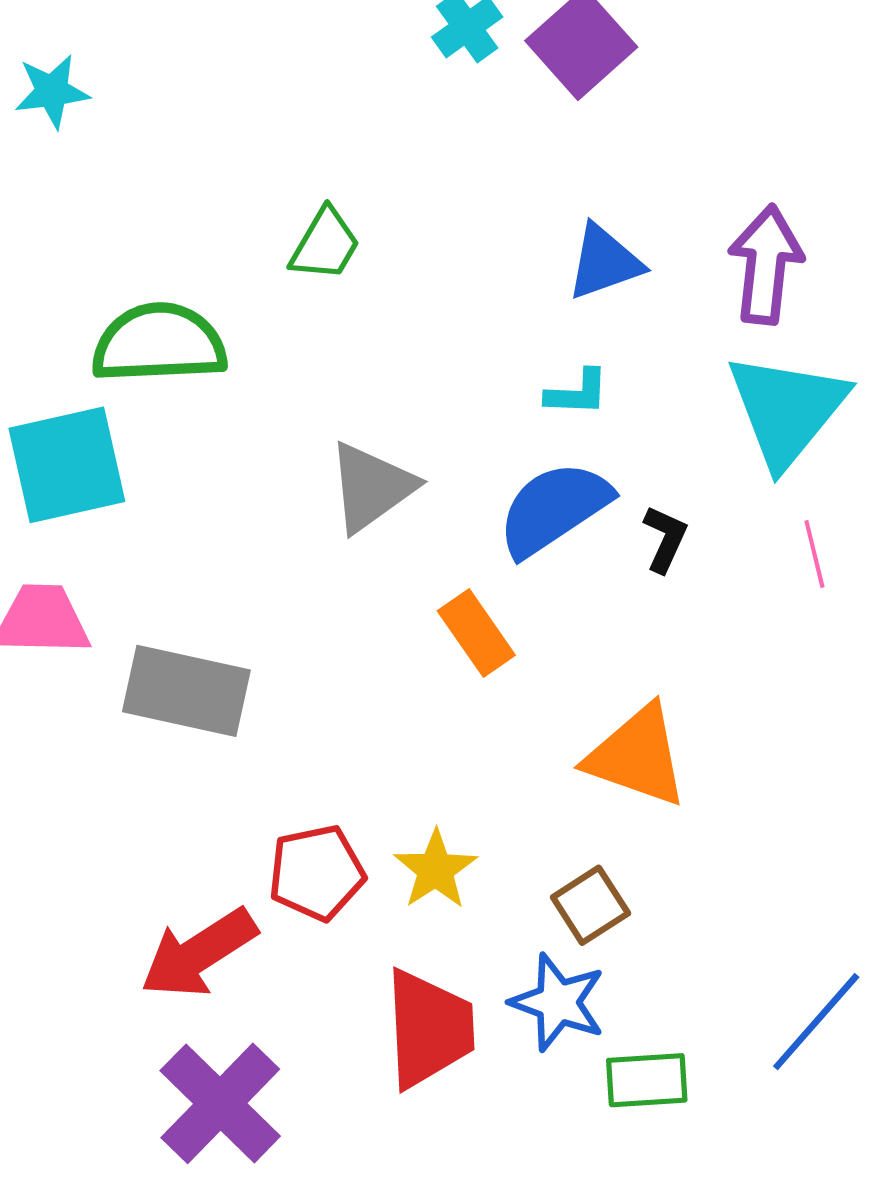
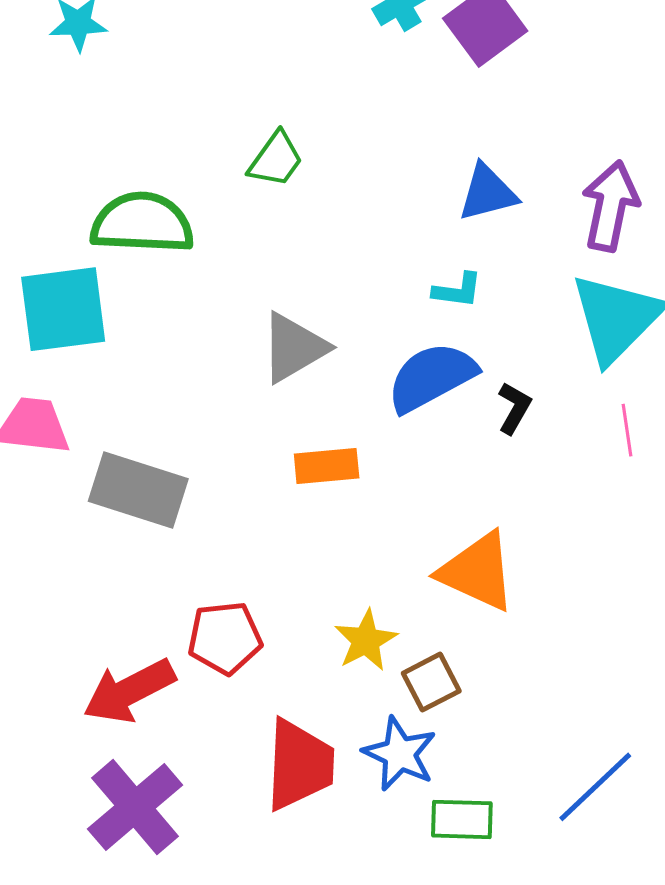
orange rectangle: (476, 633) -> (327, 466), moved, turned -66
yellow star: (436, 870) -> (366, 640), moved

